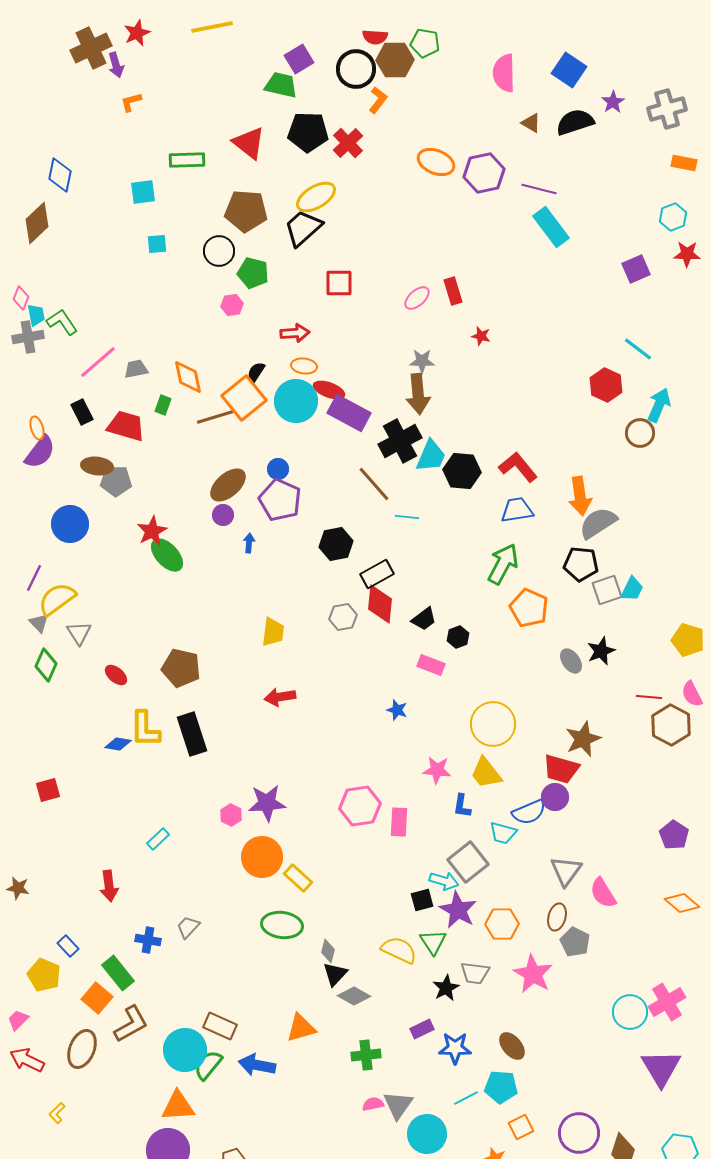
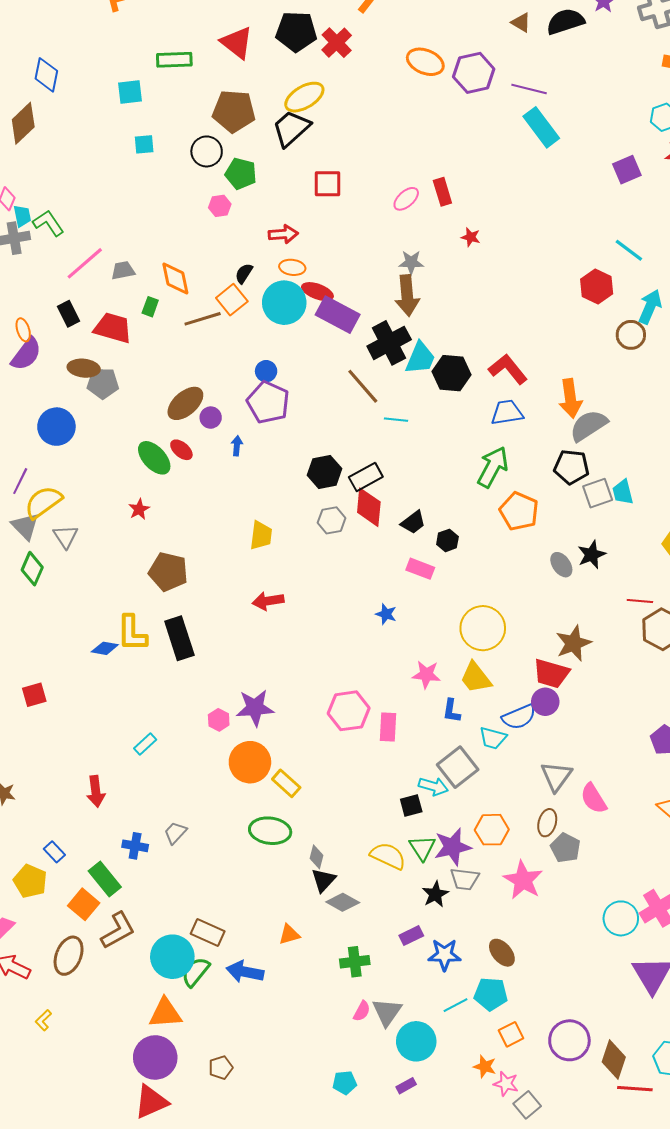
orange square: (244, 398) -> (232, 300), size x0.7
brown ellipse: (228, 485) -> (185, 403), moved
red star: (152, 531) -> (139, 509), moved, size x0.7
black hexagon: (336, 544) -> (325, 472), moved
cyan trapezoid: (632, 589) -> (623, 492), turned 140
gray triangle: (39, 623) -> (25, 526), size x1.4
red ellipse: (116, 675) -> (181, 450), moved
purple star: (458, 910) -> (453, 847), moved, turned 30
orange triangle: (301, 1028) -> (289, 935), size x0.7
pink semicircle: (373, 1104) -> (362, 1011), turned 130

